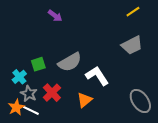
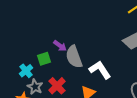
purple arrow: (55, 16) -> (60, 46), moved
gray semicircle: (70, 62) -> (74, 57), turned 100

